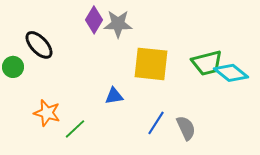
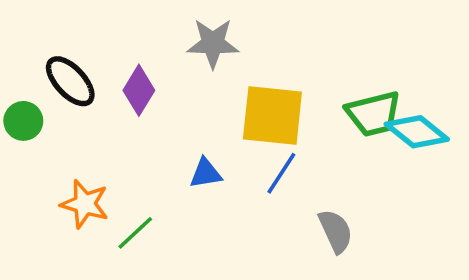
purple diamond: (94, 20) -> (139, 90), moved
blue line: (156, 123) -> (281, 173), moved

